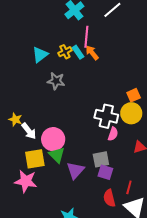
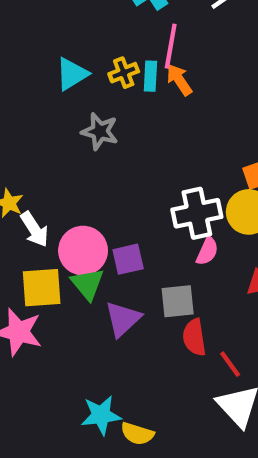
cyan rectangle: (78, 52) -> (150, 76), turned 32
white cross: (106, 116) -> (197, 213), turned -30
purple square: (105, 172) -> (128, 259), moved, turned -35
red line: (129, 187) -> (230, 364), turned -56
red semicircle: (109, 198) -> (194, 337), moved

